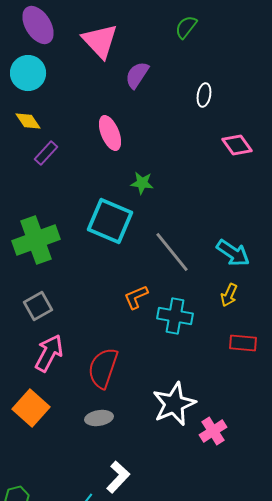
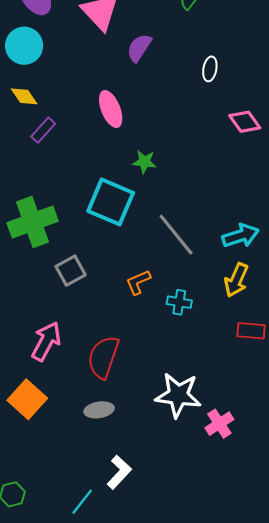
cyan arrow: (233, 253) -> (240, 236), turned -52
yellow arrow: (229, 295) -> (236, 280), size x1.4
gray square: (38, 306) -> (71, 271), moved
cyan cross: (175, 316) -> (179, 302), size x0.7
white star: (174, 404) -> (178, 395), turned 30

